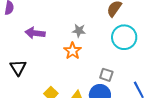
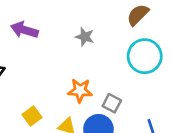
orange star: (73, 51) -> (80, 91), moved, turned 30

